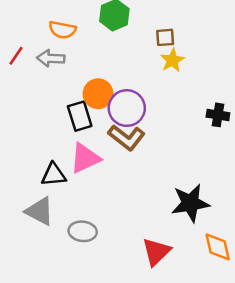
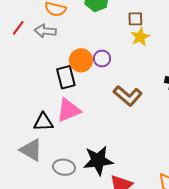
purple circle: (127, 108) -> (102, 59), moved, size x0.6
brown L-shape: (127, 138) -> (128, 96), moved
black star: (190, 203) -> (98, 160), moved

